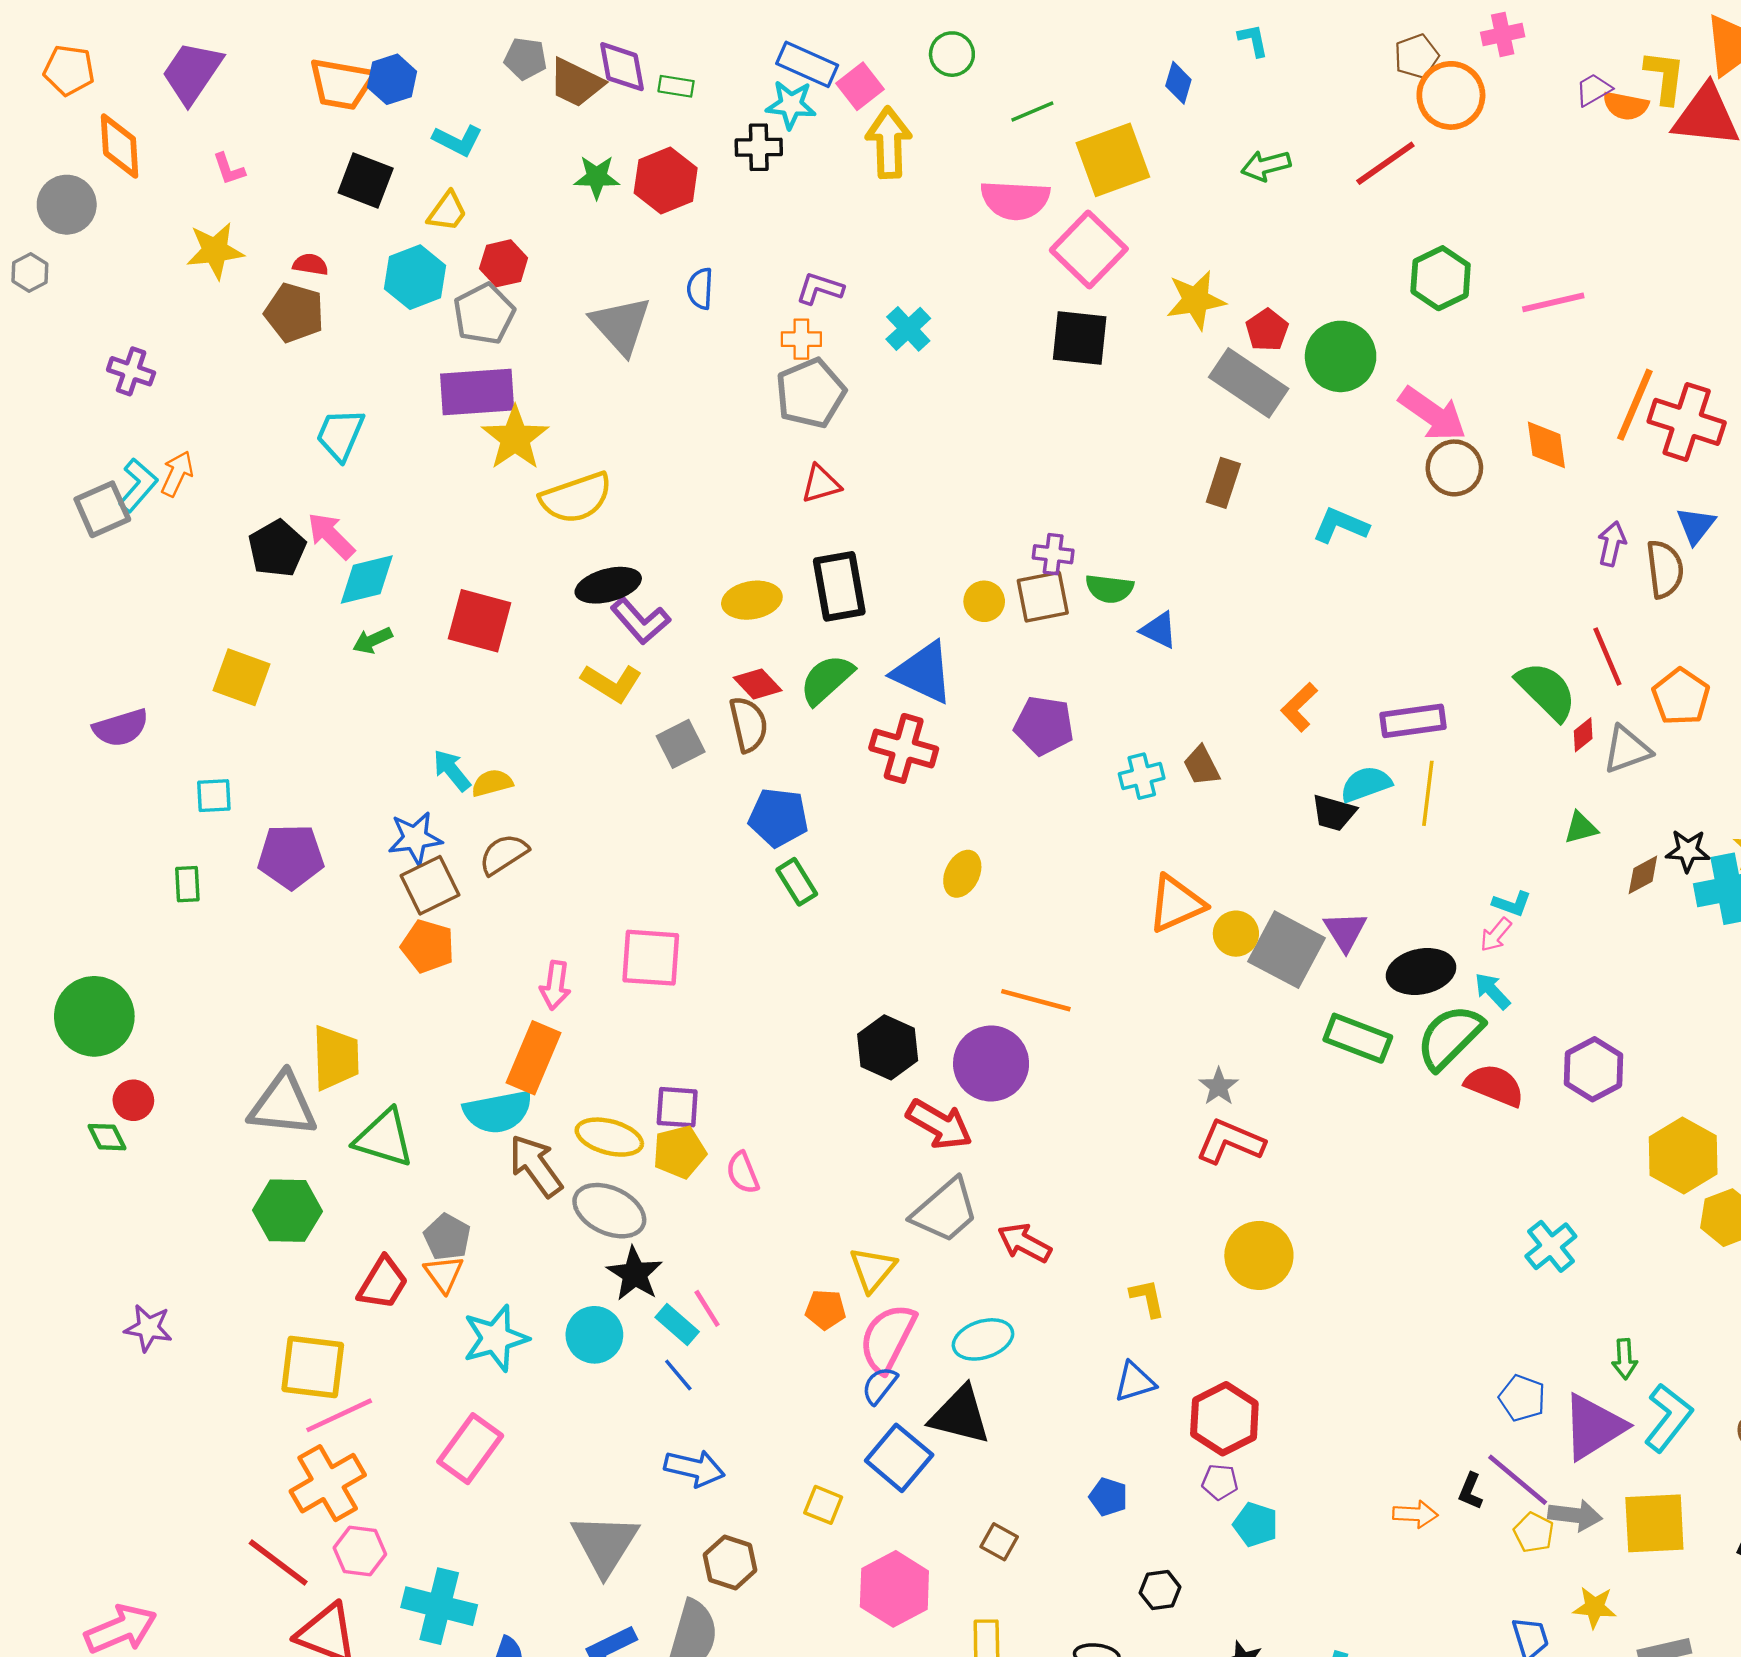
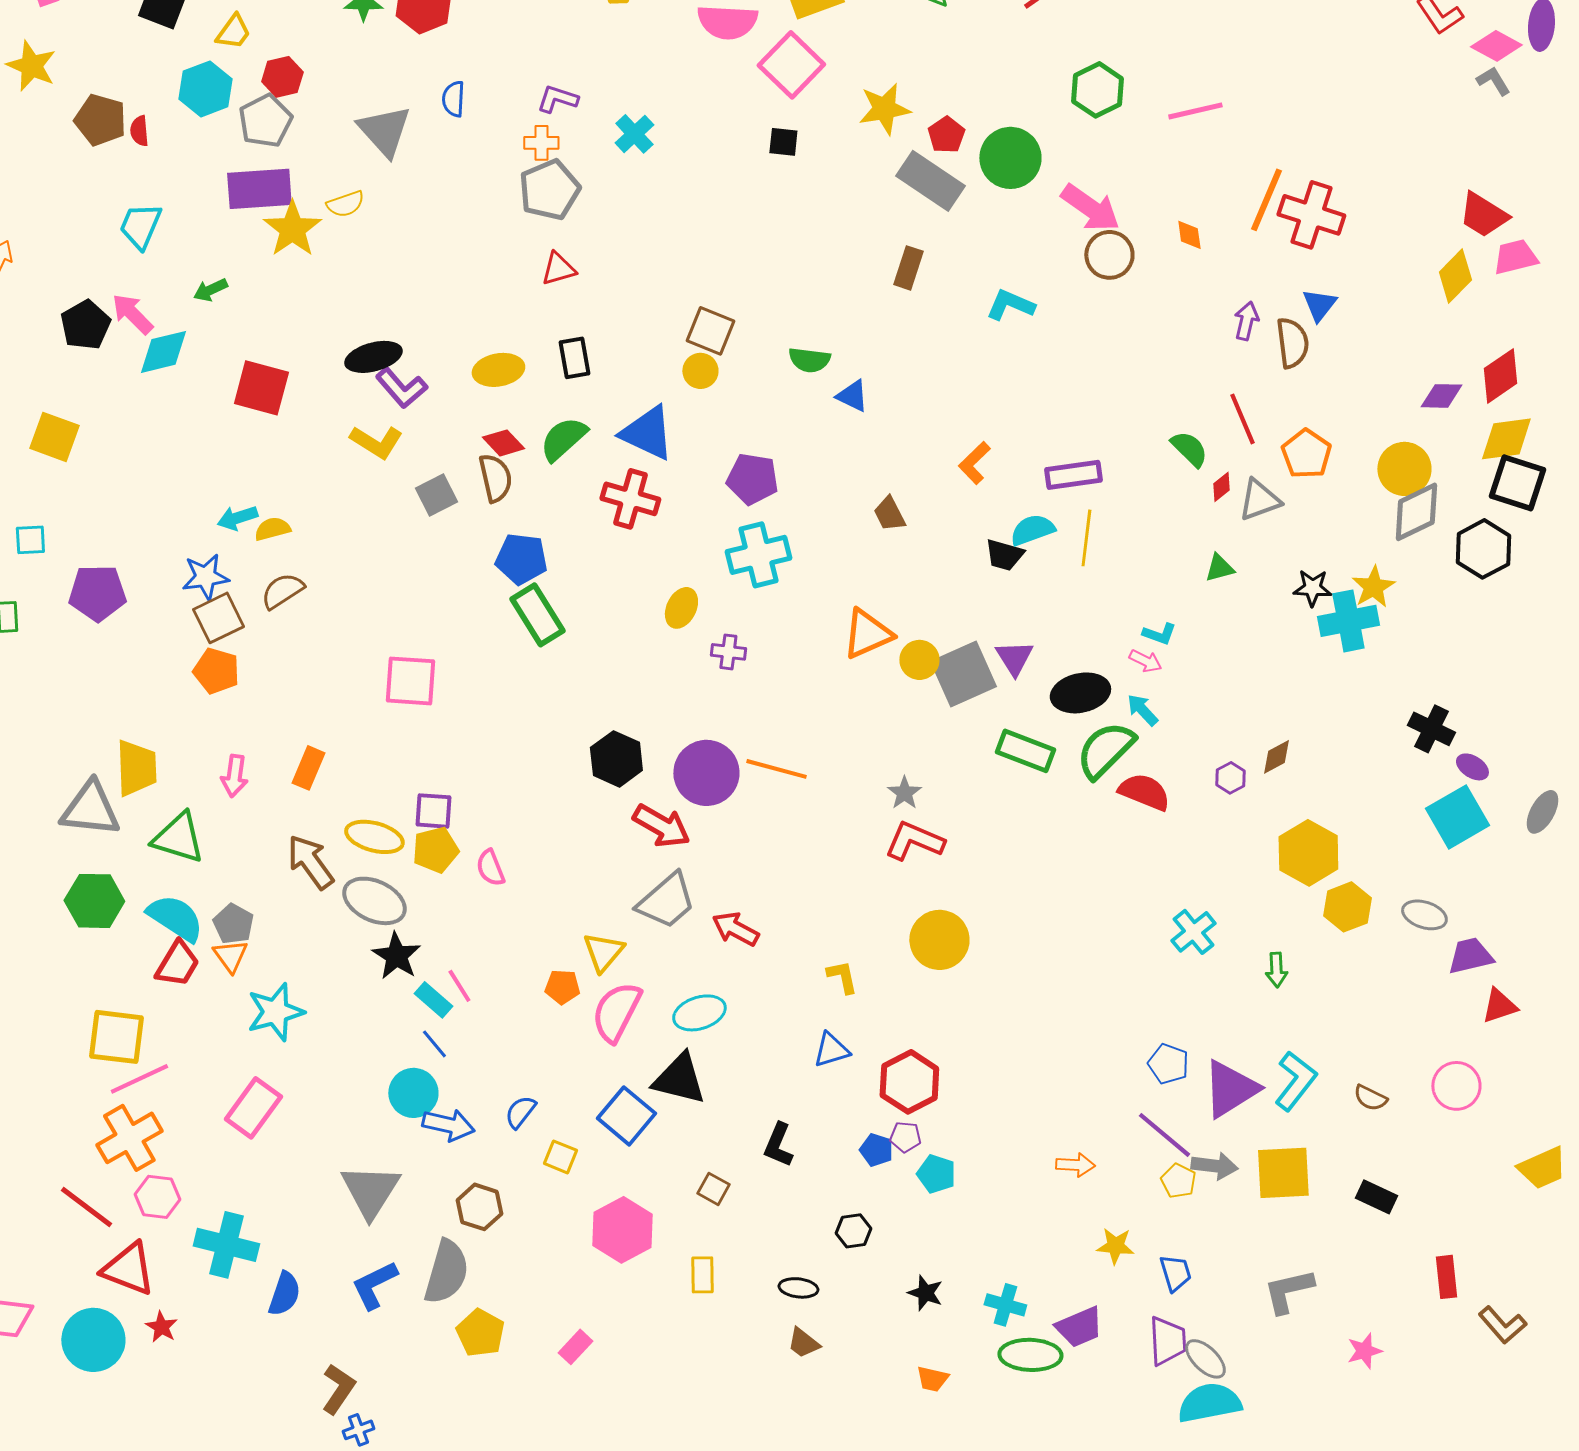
yellow star: (215, 251) -> (31, 66), turned 30
red semicircle: (310, 264) -> (139, 131), moved, turned -104
black square: (1080, 338) -> (783, 142), size x0.6
orange diamond: (1546, 445) -> (1189, 235), size x0.7
yellow semicircle: (576, 498) -> (345, 204), moved, size x0.6
purple cross: (1053, 554) -> (728, 652), moved
black rectangle: (839, 586) -> (574, 358), size x0.7
brown square: (1043, 597) -> (710, 331), moved, turned 33
green arrow: (373, 640) -> (210, 290), moved
green semicircle: (1546, 691) -> (1189, 449), size x0.7
cyan arrow: (452, 770) -> (237, 518), turned -69
cyan cross: (1142, 776) -> (758, 555), moved, size x1.6
brown diamond: (1643, 875) -> (1276, 757), moved
green rectangle: (797, 882) -> (537, 615), size x1.5
pink arrow: (1496, 935) -> (1145, 661), turned -104
gray square: (1287, 950) -> (963, 674), turned 38
pink arrow: (555, 985) -> (234, 776), moved
orange line: (1036, 1000) -> (776, 769), moved
orange rectangle: (533, 1058) -> (308, 768), size x0.7
purple hexagon: (1593, 1069) -> (1230, 778), size x0.6
cyan semicircle: (498, 1112) -> (175, 918), moved, turned -136
cyan circle: (594, 1335) -> (413, 1093), moved
green arrow: (1625, 1359) -> (1276, 970), moved
blue semicircle: (880, 1385) -> (520, 1112), moved
black L-shape: (1470, 1491) -> (778, 1145), moved, size x1.4
blue pentagon: (1108, 1497) -> (876, 1150), moved
yellow star: (1595, 1607) -> (1115, 1246), moved

